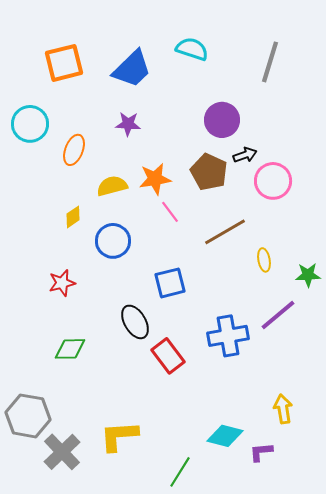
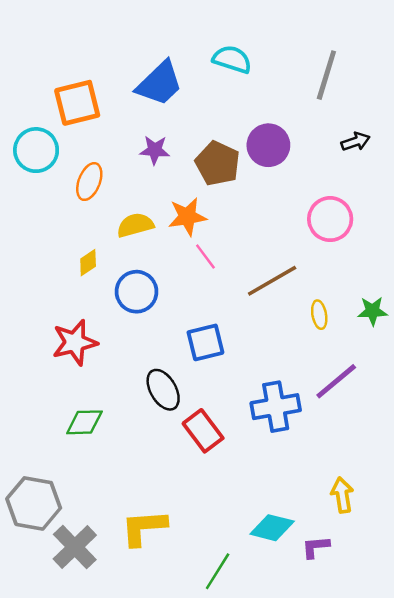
orange square: (64, 63) -> (77, 103), moved
black arrow: (245, 155) -> (356, 142), moved
brown pentagon: (209, 172) -> (218, 163), moved
green star: (308, 275) -> (372, 311), moved
red star: (62, 283) -> (75, 342), size x1.4

